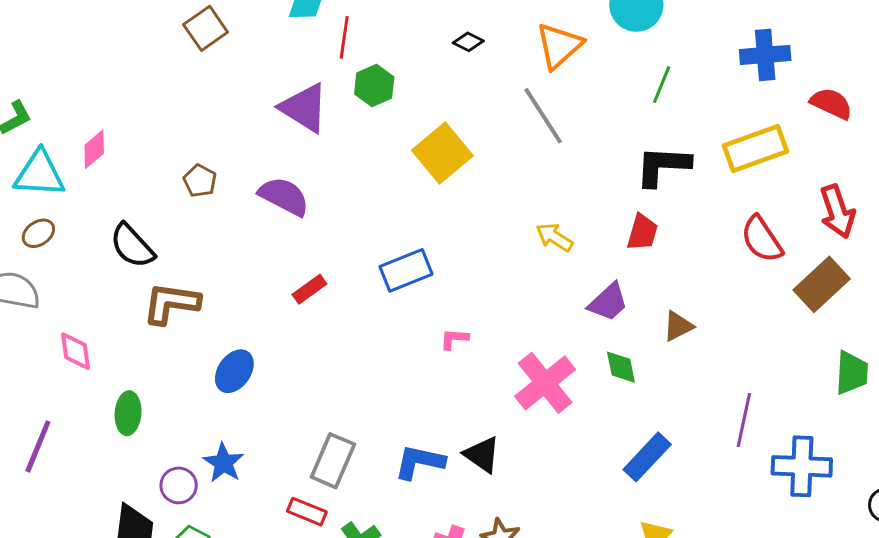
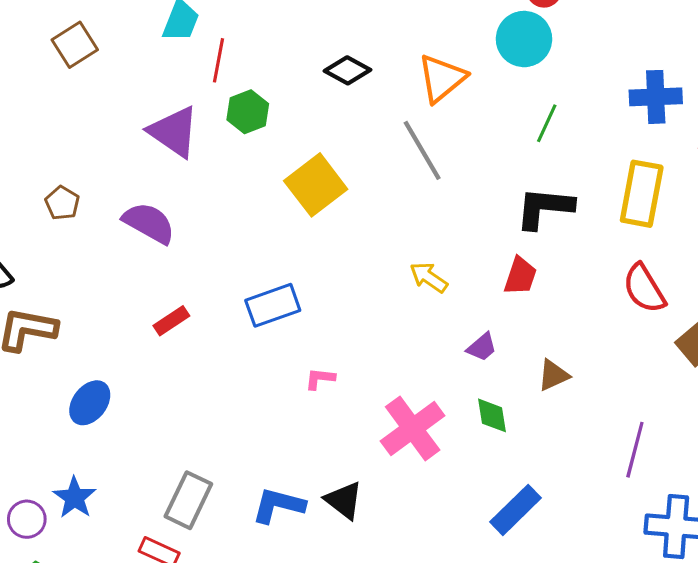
black diamond: (468, 42) -> (347, 70), size x1.4
yellow rectangle: (756, 148) -> (642, 194), turned -62
purple trapezoid: (608, 302) -> (482, 347), size x0.7
purple line: (744, 420) -> (635, 450), moved

